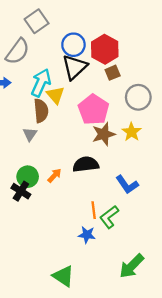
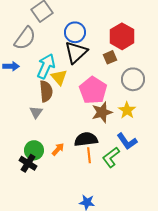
red hexagon: (105, 49) -> (122, 36), moved
blue L-shape: (127, 184) -> (127, 141), moved
orange line: (94, 210) -> (89, 155), moved
green L-shape: (109, 217) -> (111, 157), moved

